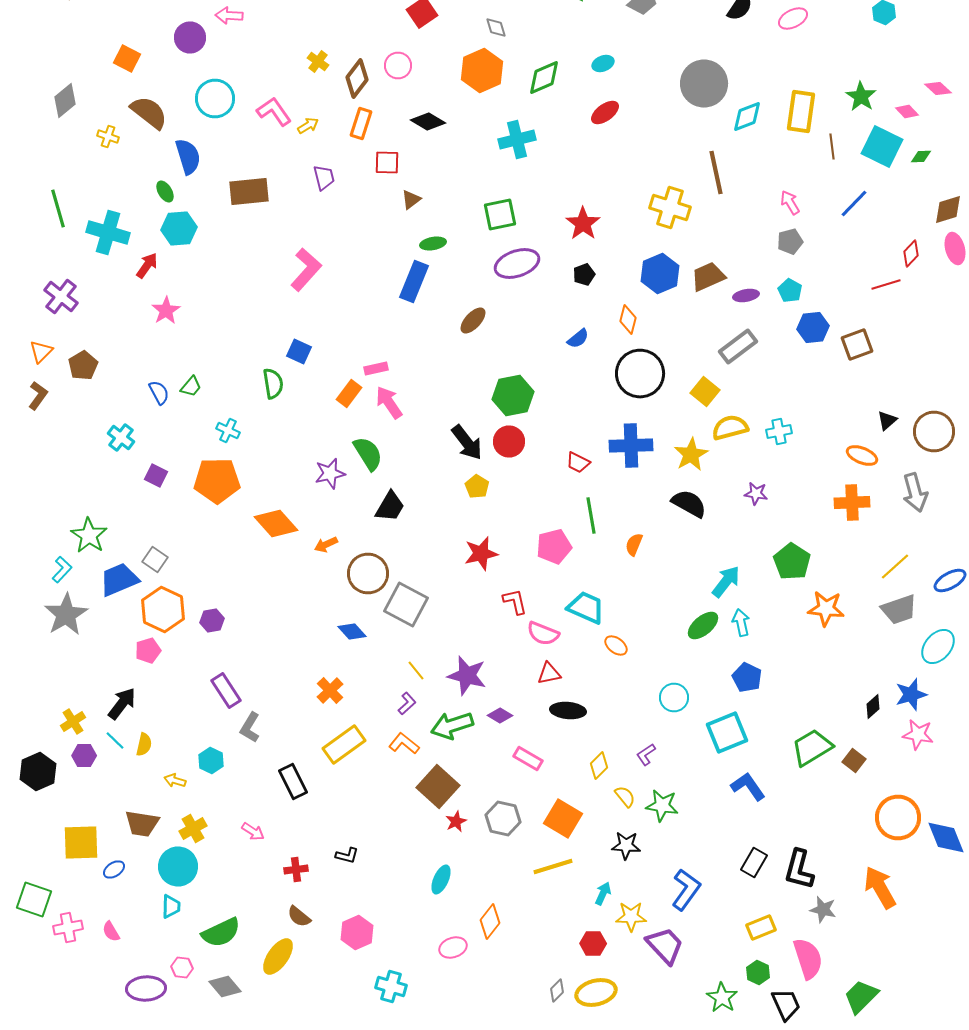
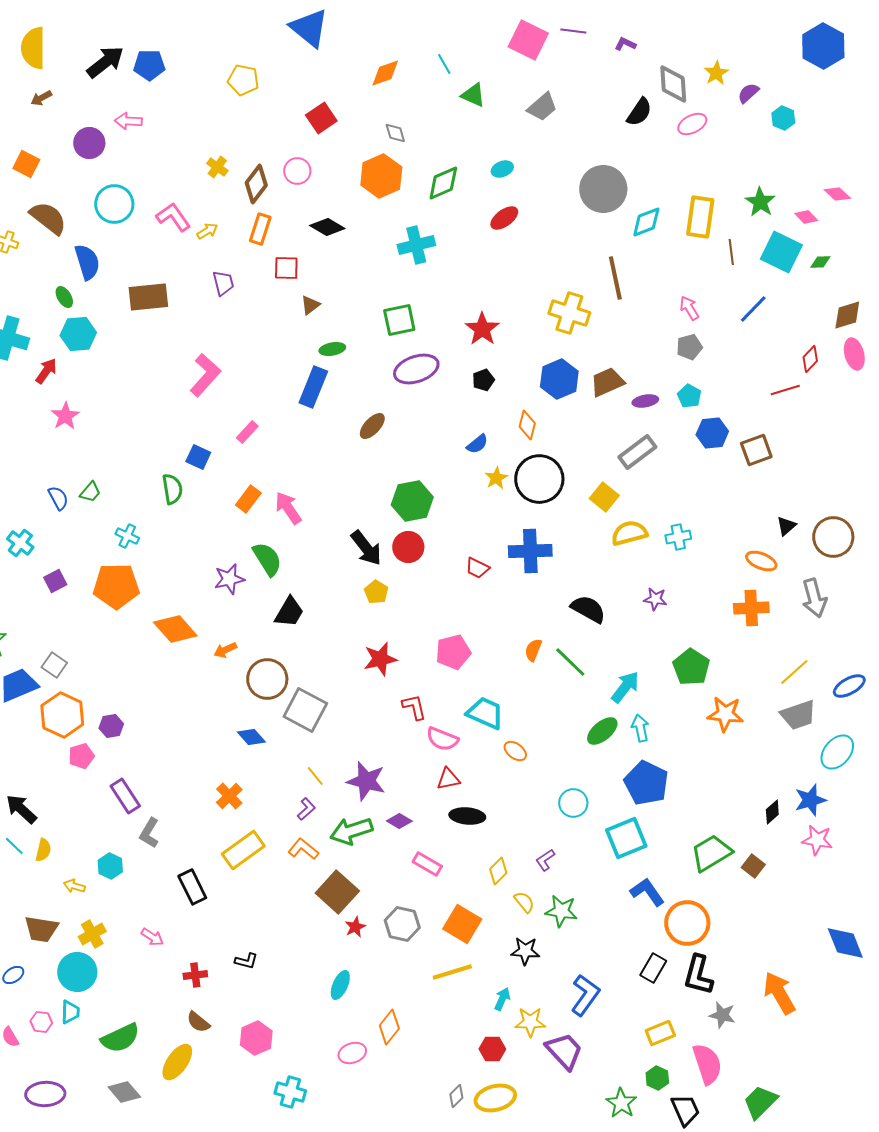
pink rectangle: (376, 368) -> (247, 432), moved, turned -35
yellow star: (691, 454) -> (496, 478), moved, size x0.7
purple square: (156, 476) -> (55, 581), turned 35
green line: (591, 516) -> (570, 662), moved, turned -36
pink pentagon: (148, 650) -> (81, 756), moved
blue pentagon: (747, 678) -> (646, 783), size x1.5
black arrow: (122, 704) -> (21, 809), turned -84
orange circle: (898, 818) -> (687, 923), moved
pink hexagon: (182, 968) -> (41, 1022), moved

